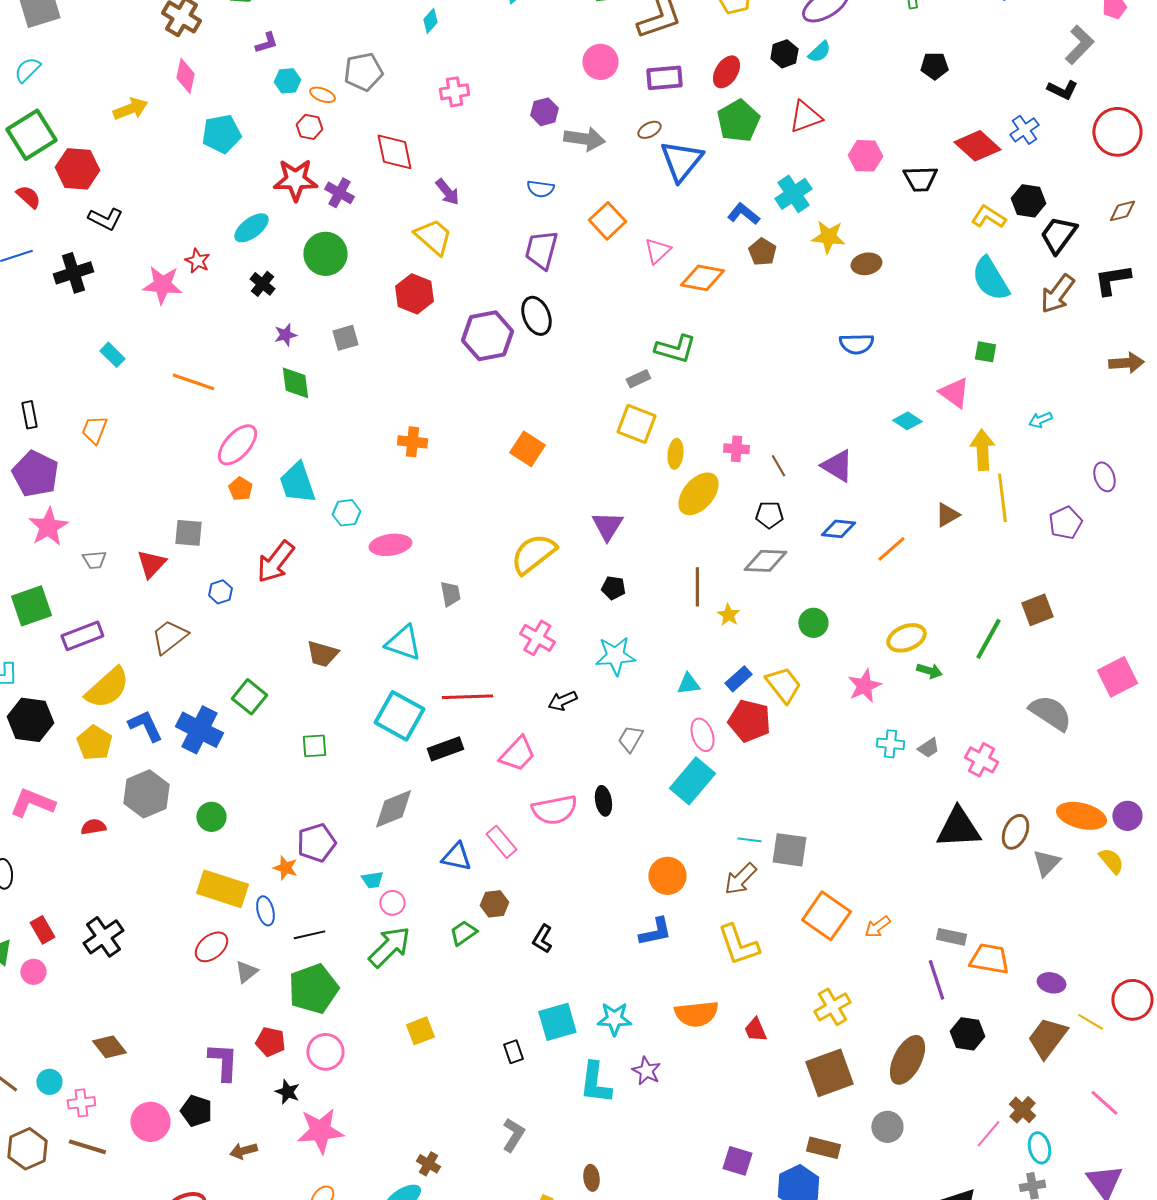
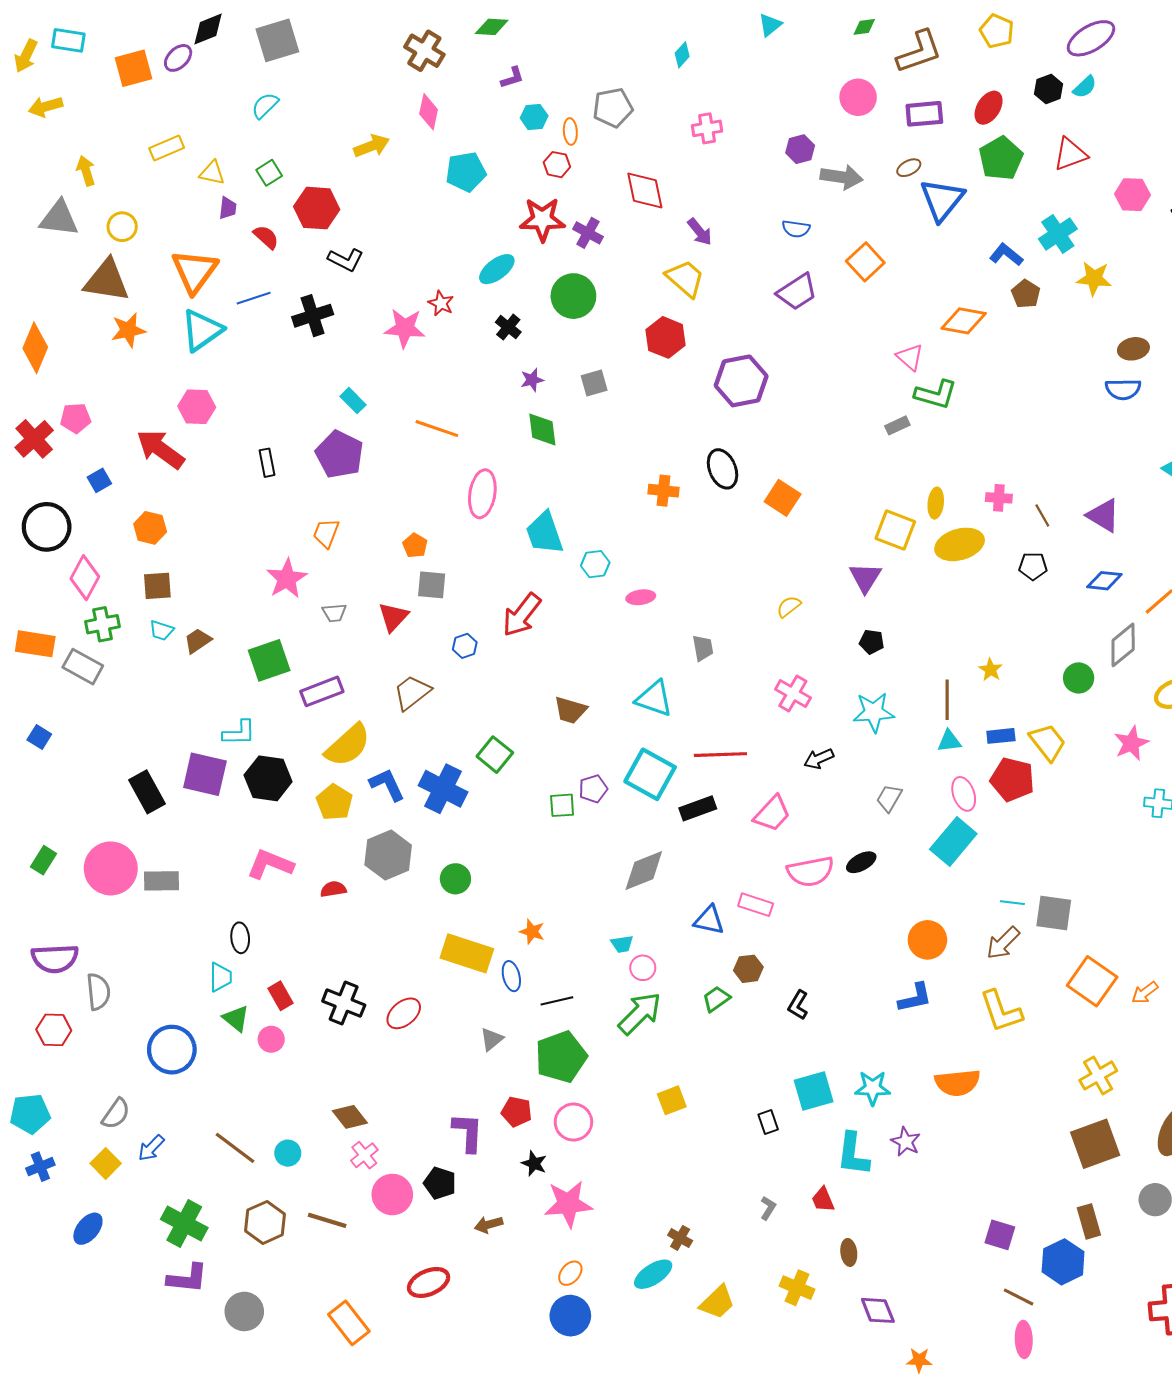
orange ellipse: (322, 95) -> (570, 131), turned 65
green square: (31, 135) -> (269, 173), size x0.5
purple trapezoid: (541, 250) -> (797, 292), turned -138
pink triangle: (657, 251) -> (910, 357), moved, turned -36
brown ellipse: (866, 264) -> (1133, 349), moved
black ellipse: (536, 316) -> (722, 469), moved
yellow square: (636, 424) -> (895, 530), moved
orange trapezoid: (94, 430) -> (326, 533), moved
pink ellipse: (237, 445) -> (482, 494), turned -33
purple pentagon: (35, 474) -> (340, 454), moved
orange pentagon: (240, 489) -> (415, 545), moved
yellow ellipse: (698, 494) -> (960, 544), turned 33
pink ellipse: (390, 545) -> (641, 597), size x0.7
yellow semicircle: (533, 554) -> (789, 607), size x0.5
gray diamond: (765, 561) -> (1123, 645), moved, turned -42
brown line: (697, 587) -> (947, 700), moved
blue rectangle: (738, 679) -> (1001, 736), turned 36
black ellipse: (603, 801) -> (861, 862), turned 72
pink rectangle: (501, 842) -> (756, 905), turned -32
purple pentagon: (316, 843) -> (593, 789), moved, size x0.7
black cross: (103, 937) -> (344, 1003), turned -33
red ellipse: (211, 947) -> (404, 1013), moved
red trapezoid: (755, 1030) -> (823, 1200), moved
pink cross: (81, 1103) -> (364, 1155), moved, turned -32
gray L-shape: (513, 1135) -> (768, 1208), size x0.7
brown rectangle: (823, 1148) -> (1089, 1221), turned 60

